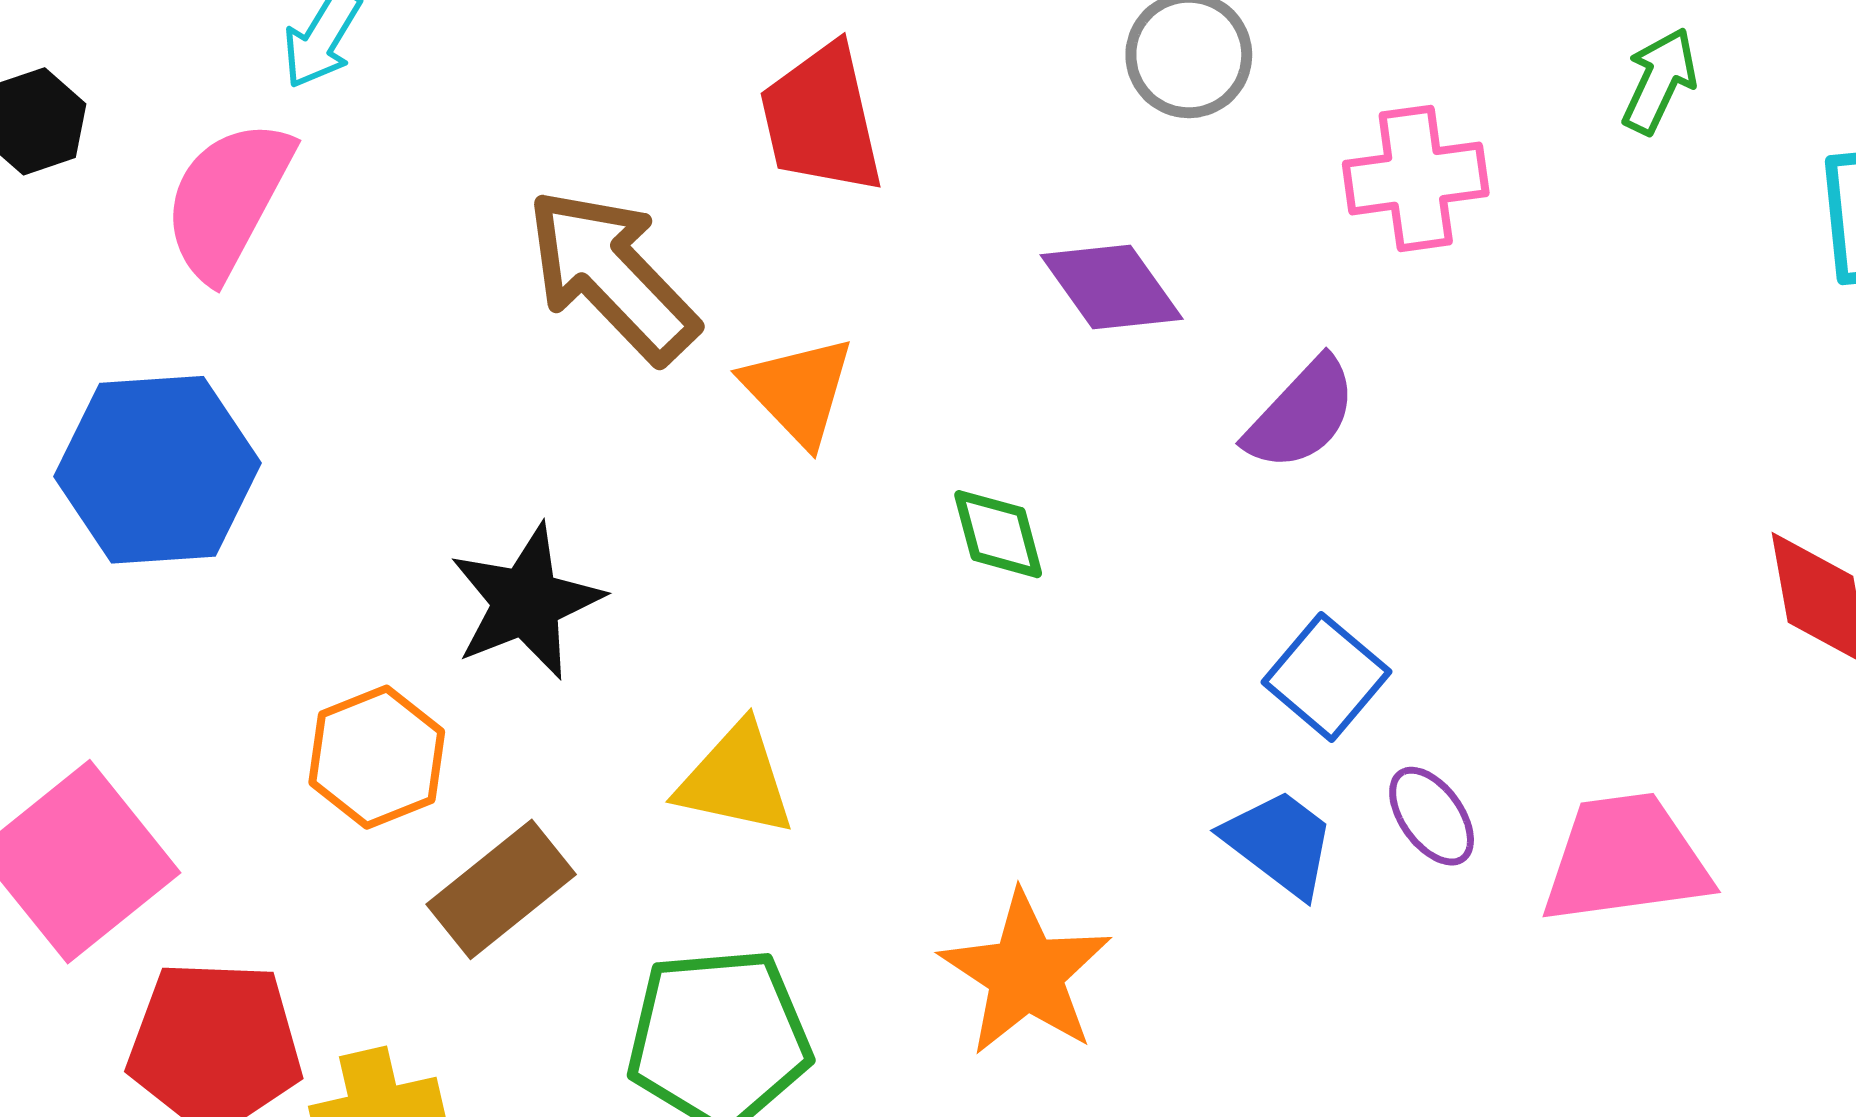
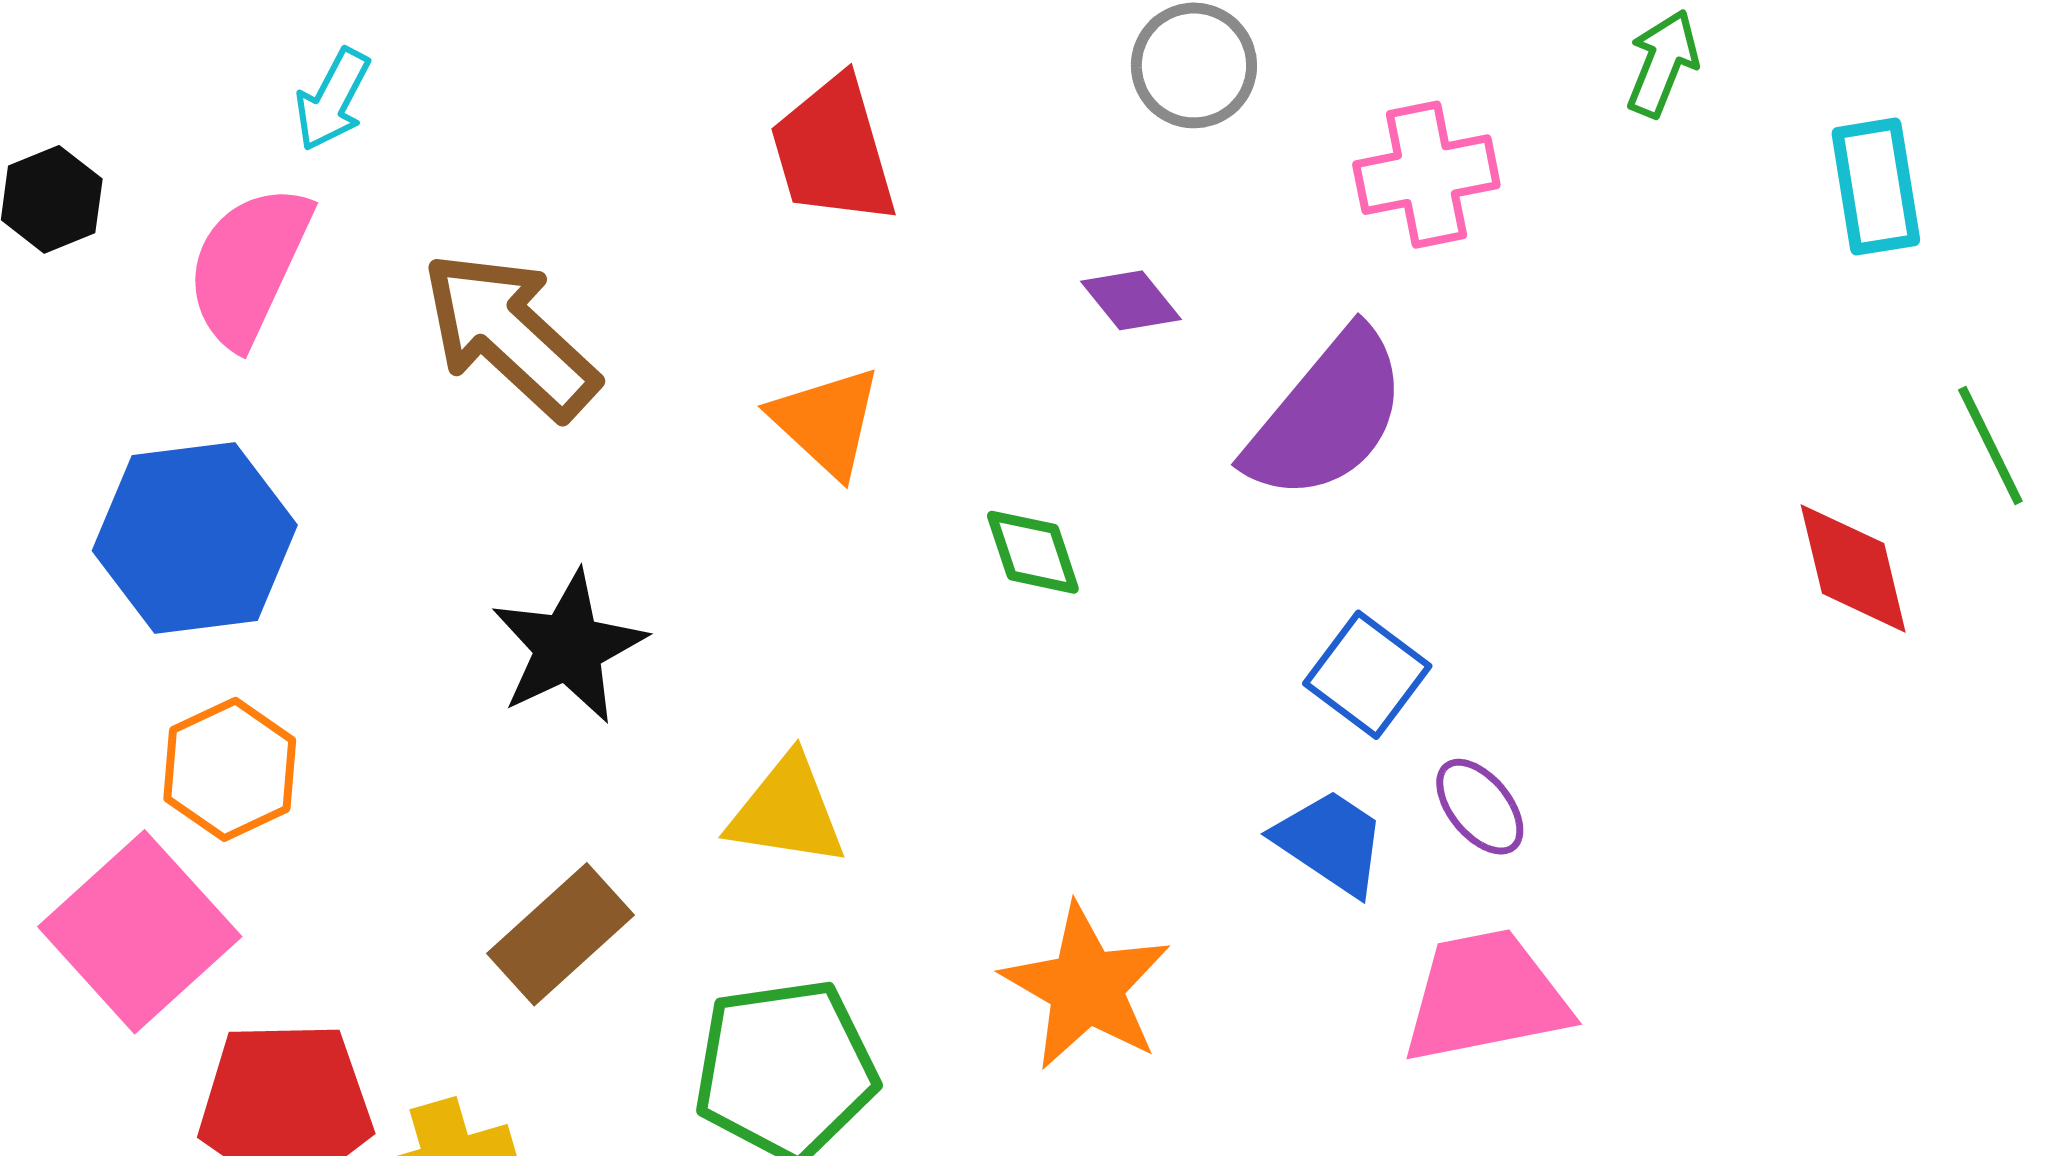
brown arrow: (612, 275) -> (510, 335), moved
purple diamond: (1112, 287) -> (1131, 300), size x0.7
purple semicircle: (1301, 414) -> (1327, 416), size x1.5
orange hexagon: (377, 757) -> (230, 769), moved
pink trapezoid: (1626, 859) -> (1485, 997), moved

